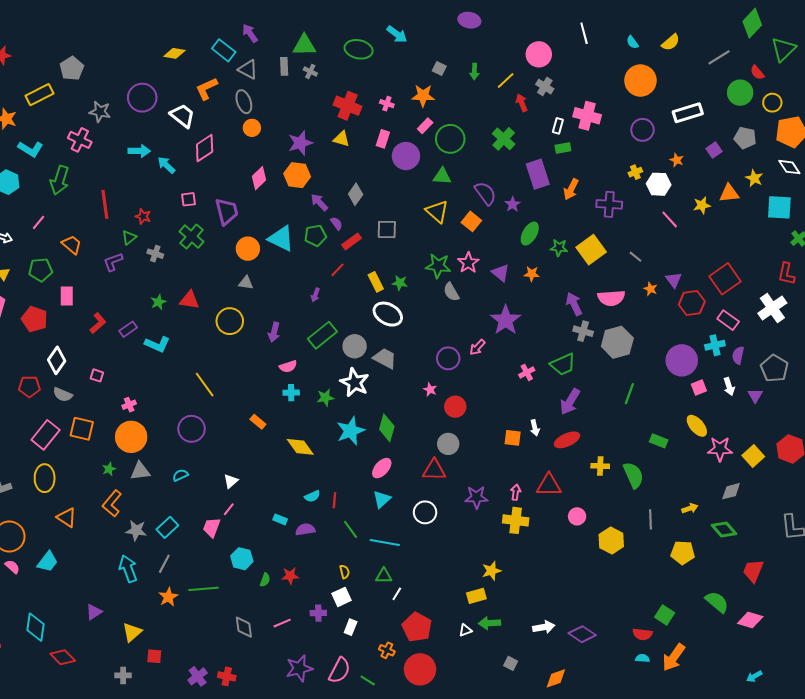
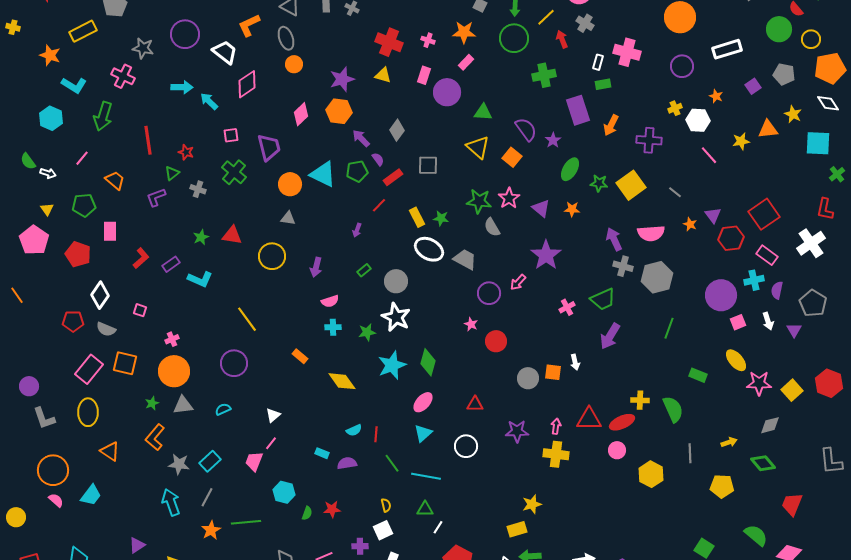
green circle: (450, 139) -> (514, 38), moved
green cross: (504, 139) -> (544, 75), turned 35
green rectangle: (322, 335) -> (364, 270), size x0.5
gray trapezoid: (385, 358) -> (465, 259), moved
red ellipse: (567, 440) -> (622, 422), moved
gray circle: (448, 444) -> (528, 378), moved
red triangle: (434, 470) -> (475, 404), size x0.7

